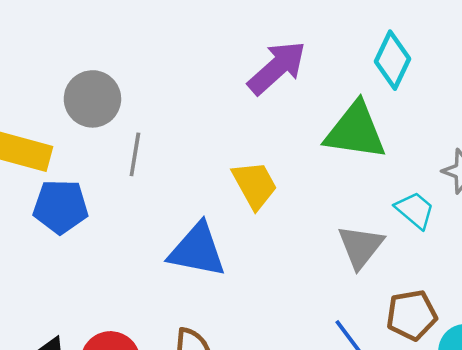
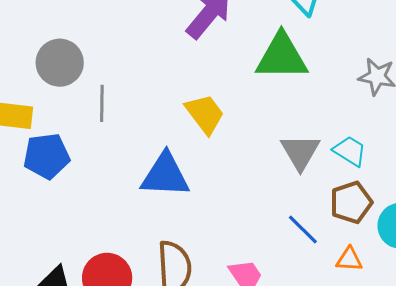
cyan trapezoid: (415, 210) -> (350, 151), moved

